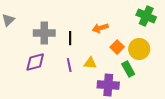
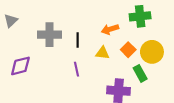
green cross: (146, 16) -> (140, 16), moved, turned -30
purple diamond: (35, 62) -> (20, 66), moved
yellow triangle: (90, 63) -> (102, 53), moved

